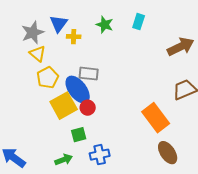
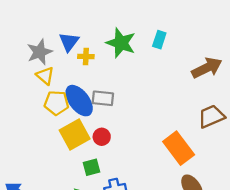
green star: (105, 25) -> (121, 43), size x1.5
yellow pentagon: (48, 78) -> (57, 103), turned 30
blue ellipse: (78, 90) -> (79, 101), moved

